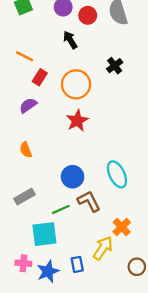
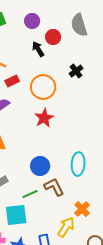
red circle: (88, 15) -> (53, 37), moved
red rectangle: (40, 77) -> (12, 81), turned 32
cyan ellipse: (117, 174) -> (78, 164), turned 30

